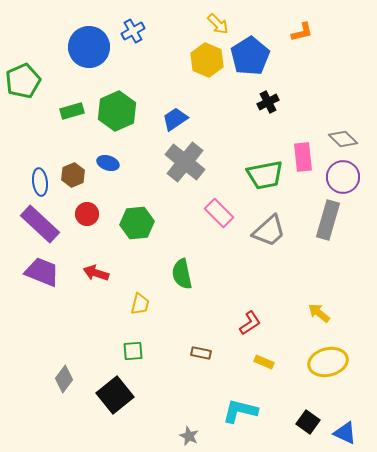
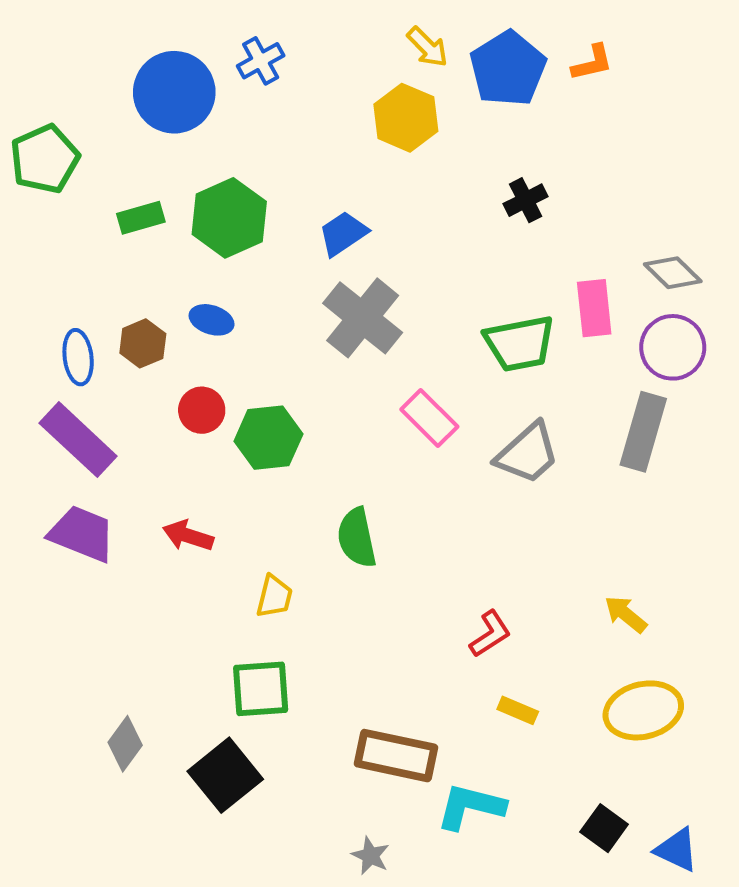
blue pentagon: (250, 56) -> (508, 69), moved
red circle: (87, 214) -> (202, 410), moved
green square: (133, 351) -> (261, 689), size x1.5
brown rectangle: (201, 353) -> (396, 756), moved, size x2.0

